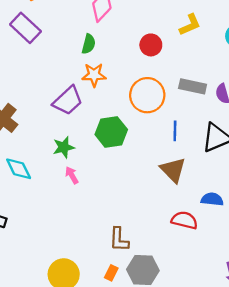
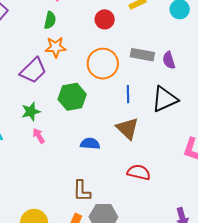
blue semicircle: (212, 199) -> (90, 144), moved

